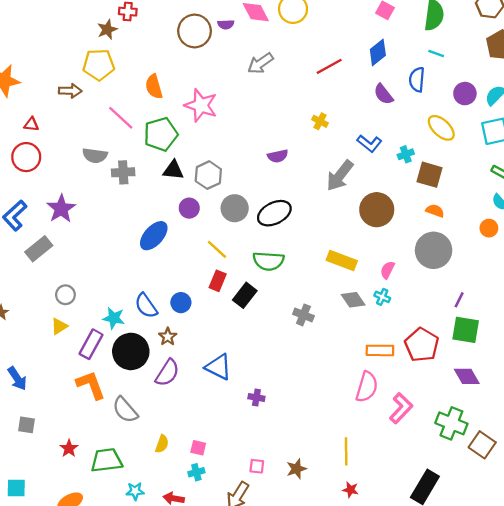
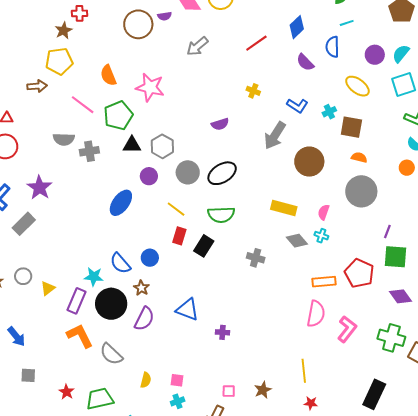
cyan line: (436, 53) -> (347, 23), turned -32
gray circle: (65, 295) -> (23, 276), moved

